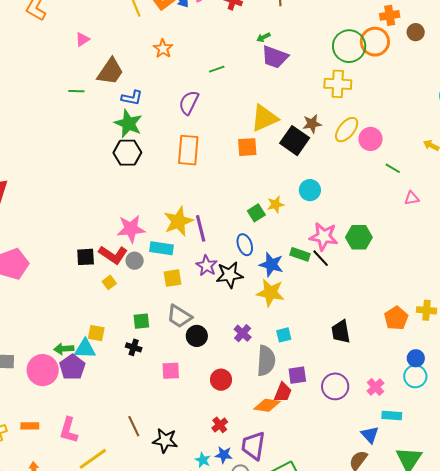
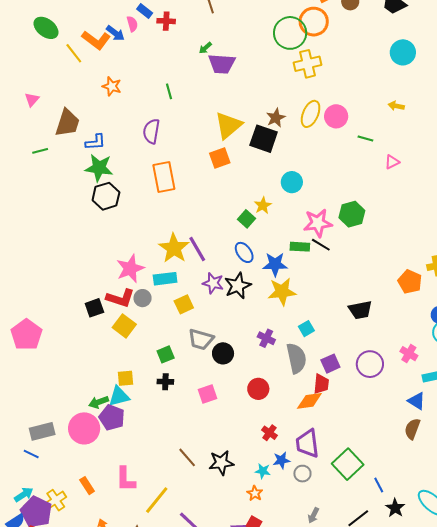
green line: (217, 69) -> (169, 91), turned -70
yellow cross: (338, 84) -> (308, 64), moved
yellow square: (109, 282) -> (124, 326), size x1.6
black trapezoid: (341, 332) -> (360, 310), turned -75
orange rectangle: (30, 426) -> (87, 486), turned 72

